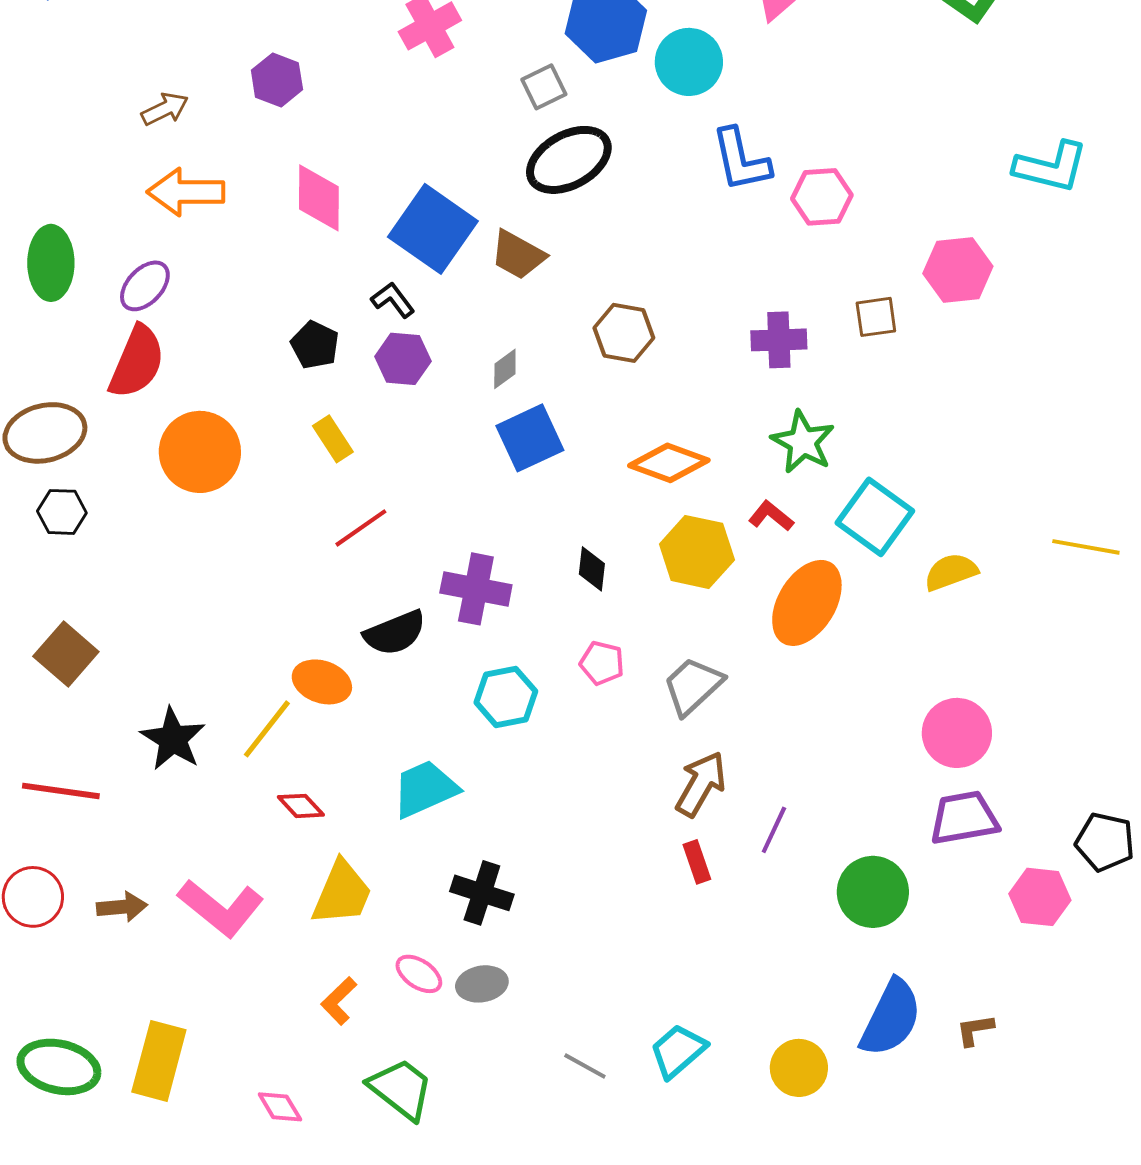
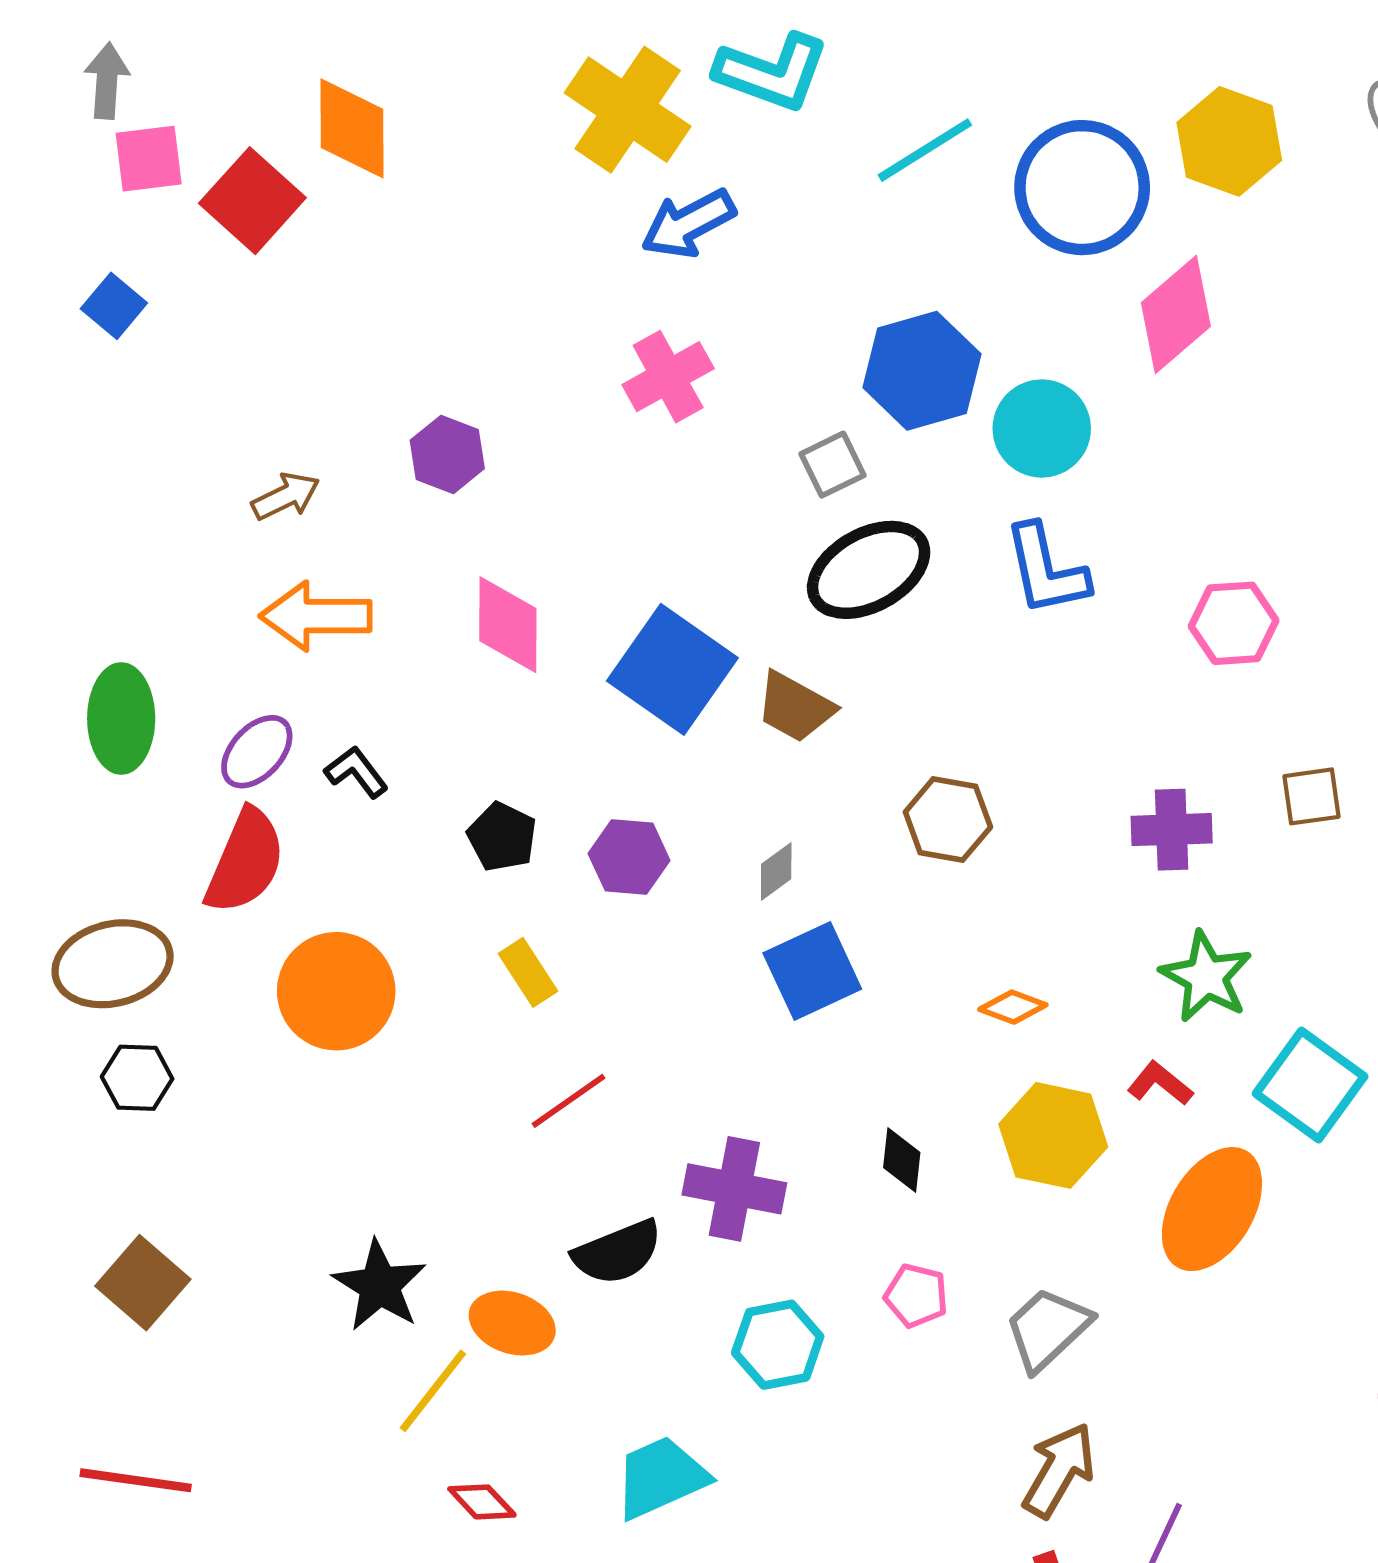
blue L-shape: (741, 160) -> (1046, 570), moved
black L-shape: (393, 300) -> (356, 772), moved
orange diamond: (669, 463) -> (1013, 1007), size x0.6
black star: (173, 739) -> (379, 1286), moved

